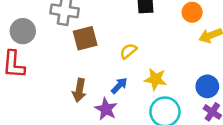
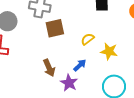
yellow star: (155, 79) -> (109, 51), moved
brown arrow: (79, 90) -> (49, 68), turned -36

